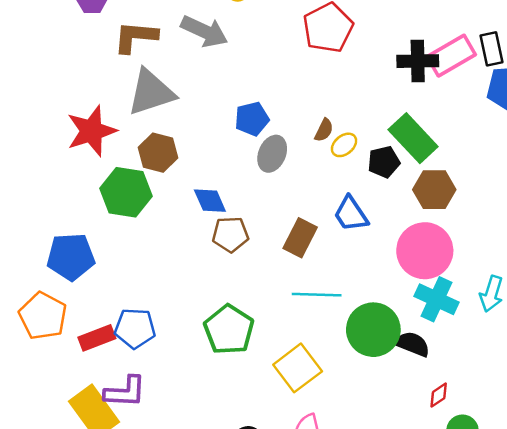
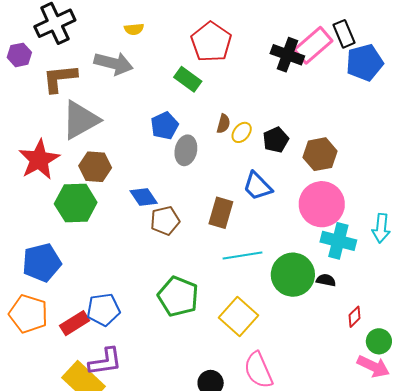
black cross: (418, 61) -> (287, 55), turned 32
green rectangle: (413, 138) -> (188, 79), moved, size x0.7
black semicircle: (412, 344) -> (326, 280), size x0.7

